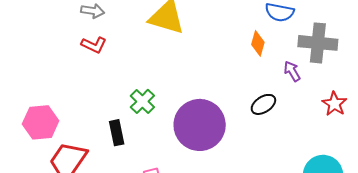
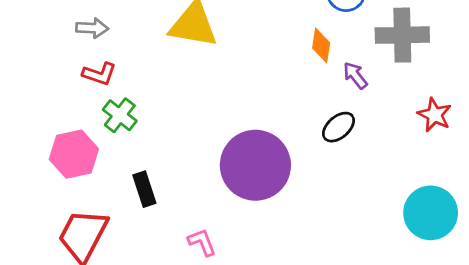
purple arrow: (292, 71) -> (355, 75), moved
green cross: (142, 101) -> (120, 115), moved
pink hexagon: (41, 122) -> (74, 154), moved

